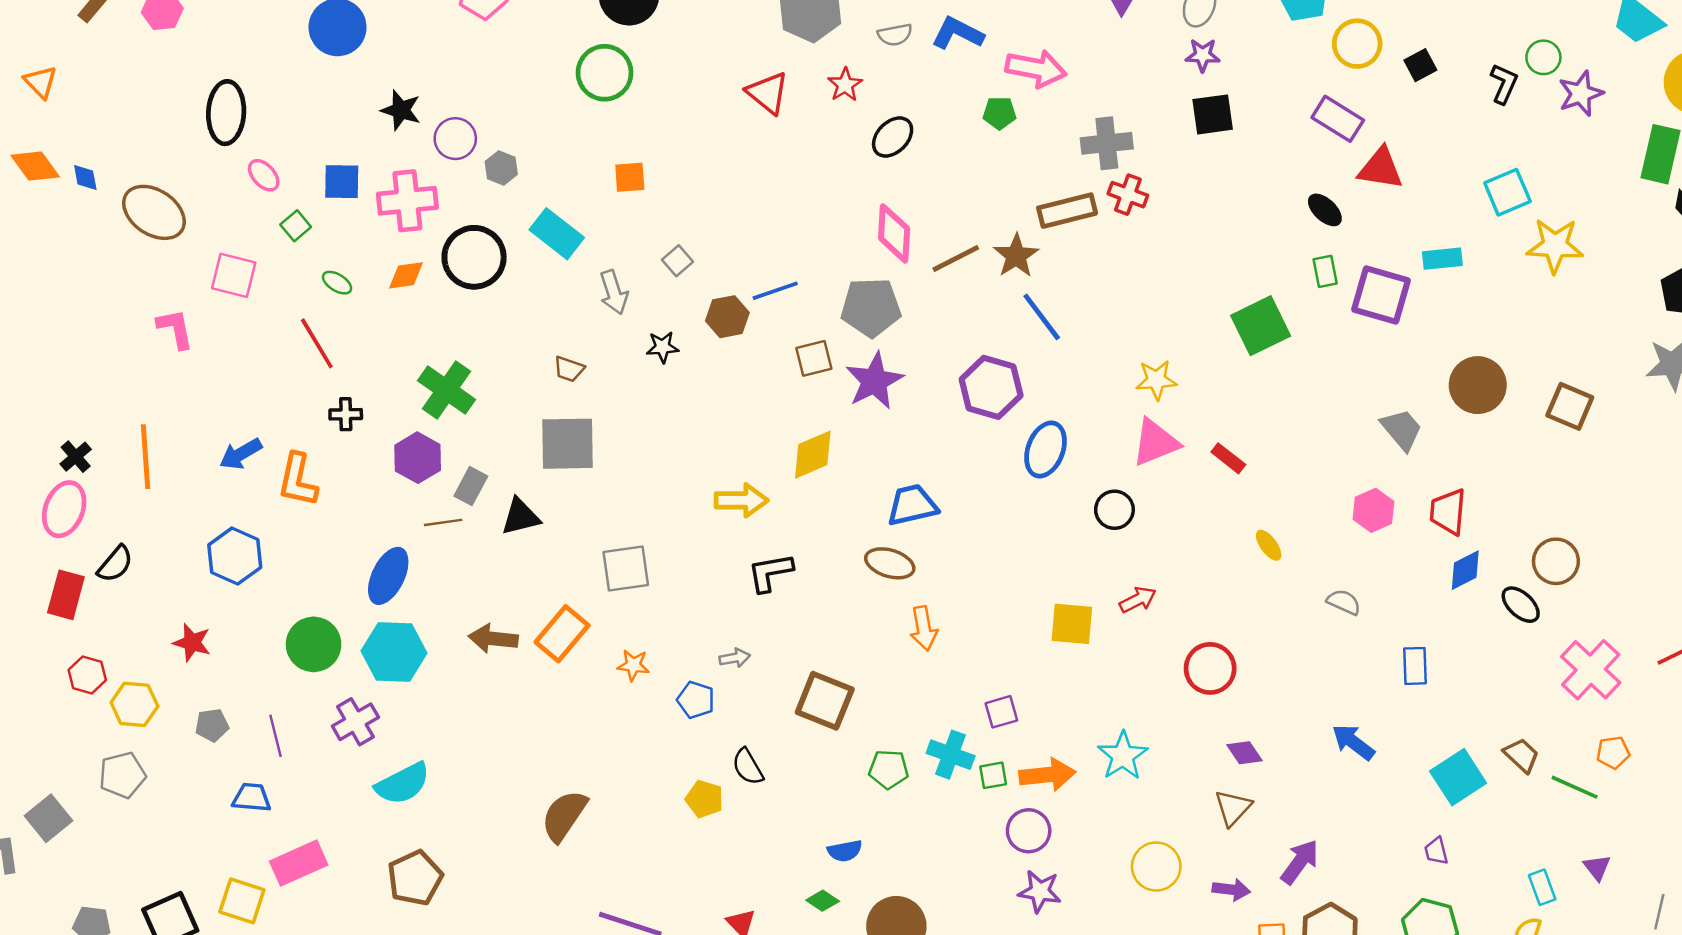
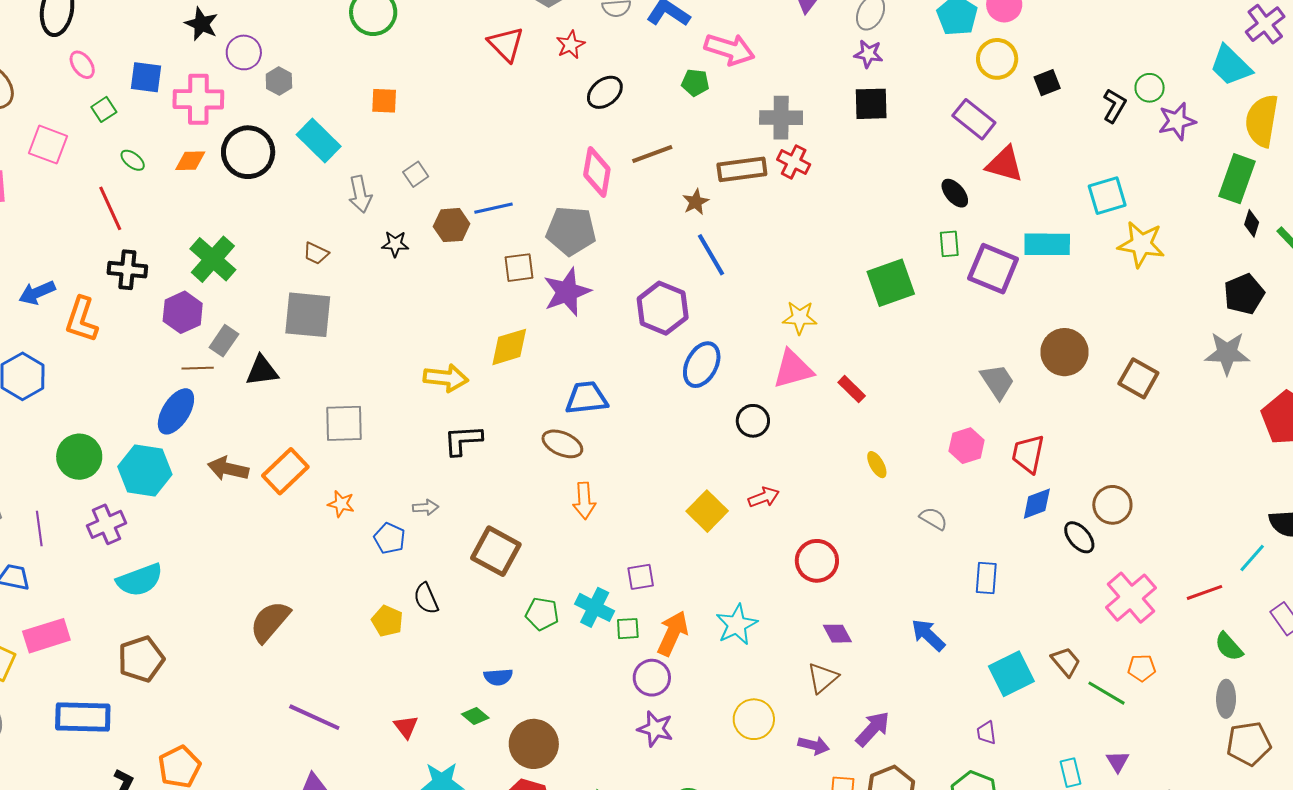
brown star: (1016, 256) -> (696, 202), size x0.7
brown line: (956, 258) -> (652, 154), moved
cyan rectangle: (1442, 259) -> (1047, 244), size x1.4
black cross: (346, 414) -> (127, 270), size x1.4
blue ellipse: (388, 576) -> (176, 411), moved
yellow square: (1072, 624) -> (707, 511), turned 33
orange arrow: (1047, 775) -> (673, 633), turned -66

